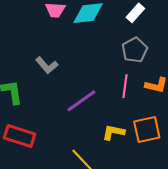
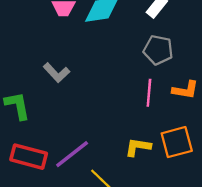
gray pentagon: (135, 50) -> (158, 50), turned -30
purple line: (81, 101) -> (72, 154), moved

